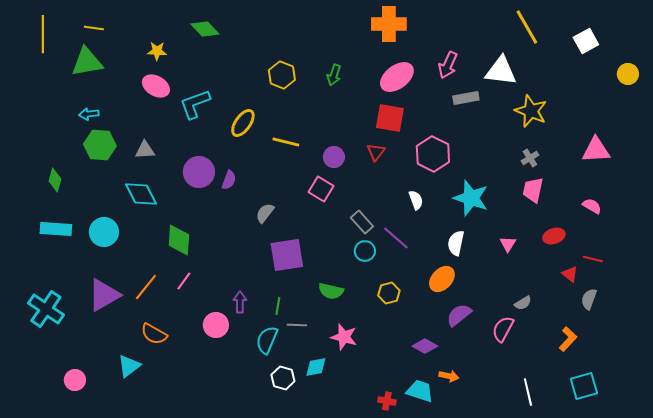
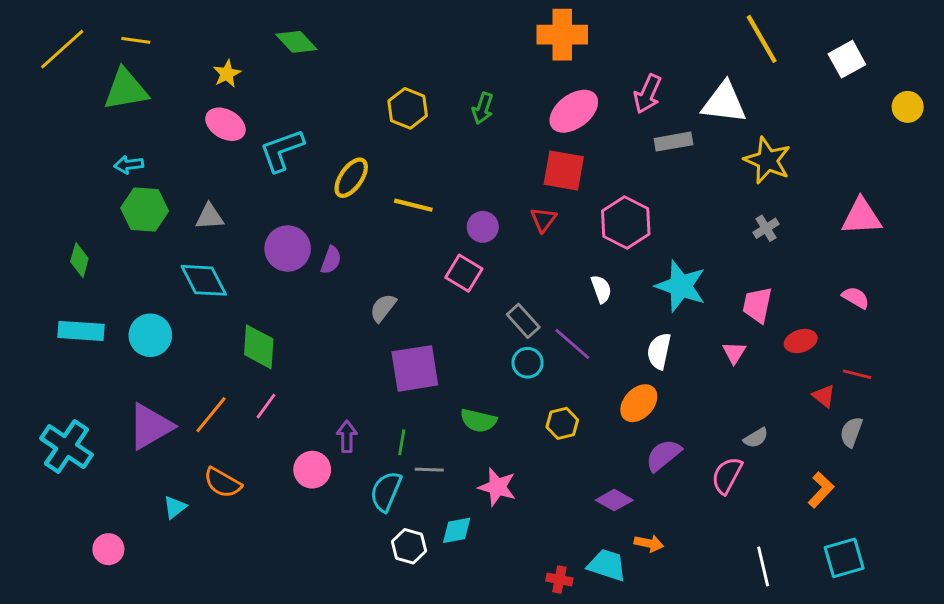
yellow line: (43, 34) -> (62, 49), turned 48
yellow star: (157, 51) -> (227, 74), turned -30
pink trapezoid: (533, 190) -> (757, 305), moved
cyan triangle: (129, 366) -> (175, 507), moved, size x0.7

